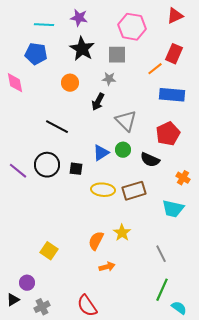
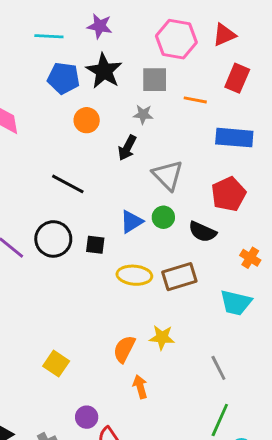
red triangle: (175, 16) -> (224, 35), moved
blue pentagon: (36, 54) -> (63, 78), moved
orange line: (155, 69) -> (195, 100), moved, turned 49
yellow star: (122, 233) -> (162, 337), turned -30
orange arrow: (107, 267) -> (140, 387), turned -91
purple circle: (27, 283) -> (87, 417), moved

